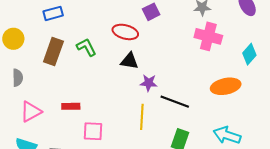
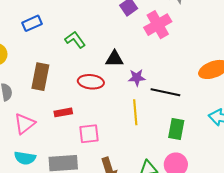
red ellipse: (125, 32) -> (91, 82), moved
pink cross: (208, 36) -> (158, 25), moved, turned -36
green L-shape: (86, 47) -> (75, 40), moved
brown rectangle: (53, 51) -> (40, 77), moved

